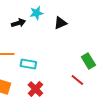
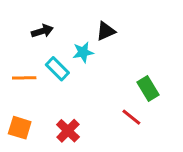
cyan star: (36, 13) -> (83, 52), moved
cyan rectangle: (28, 64) -> (57, 69), moved, turned 35

